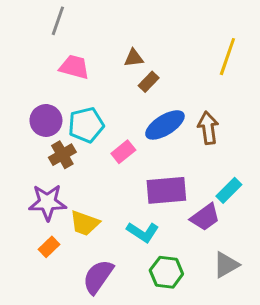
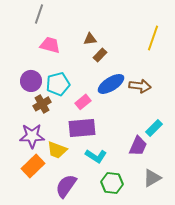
brown arrow: (208, 128) -> (140, 86), turned 105
purple rectangle: (166, 190) -> (82, 128), moved
purple trapezoid: (205, 217) -> (138, 146), turned -30
orange rectangle: (49, 247) -> (33, 166), size x1.6

